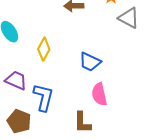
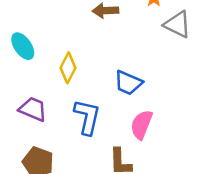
pink semicircle: (99, 94) -> (142, 125), turned 35
blue L-shape: (43, 97) -> (87, 117), moved

